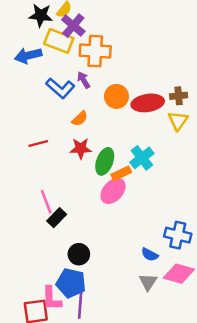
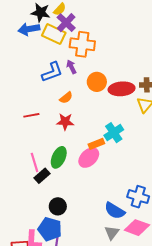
blue arrow: (28, 56) -> (29, 29), moved
blue L-shape: (60, 88) -> (52, 72), turned -65
green ellipse: (105, 161) -> (59, 157), moved
blue semicircle: (150, 255) -> (115, 211), size x1.5

